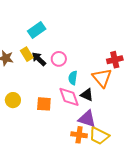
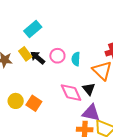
cyan semicircle: (73, 78) -> (76, 59), moved
black triangle: (87, 95) -> (89, 89), turned 32
orange square: (44, 104) -> (34, 103), moved, turned 35

